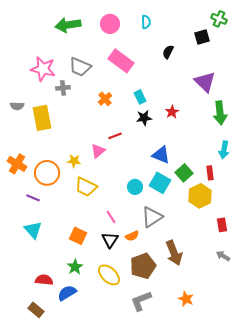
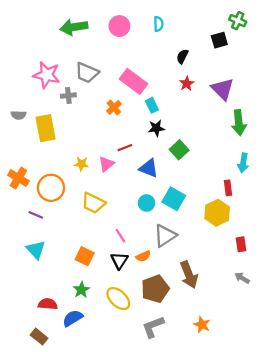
pink rectangle: (121, 61) -> (134, 81), moved
red star: (172, 112) -> (187, 84), moved
blue triangle: (161, 155) -> (149, 168), moved
yellow star: (74, 161) -> (81, 164), moved
green square: (184, 173) -> (179, 150), moved

